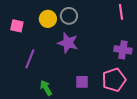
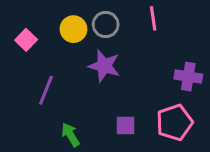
pink line: (121, 12) -> (153, 18), moved
pink square: (17, 26) -> (26, 40), turned 32

